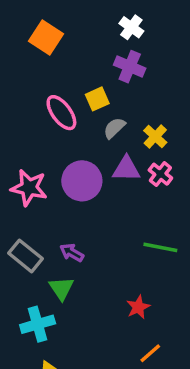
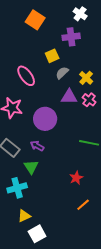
white cross: (131, 27) -> (80, 14), moved
orange square: (46, 38) -> (35, 20), moved
purple cross: (130, 67) -> (71, 37), turned -30
pink ellipse: (61, 113) -> (26, 76), moved
purple circle: (82, 181) -> (45, 119), moved

